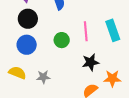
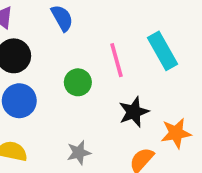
gray star: (43, 77) -> (79, 153), moved

